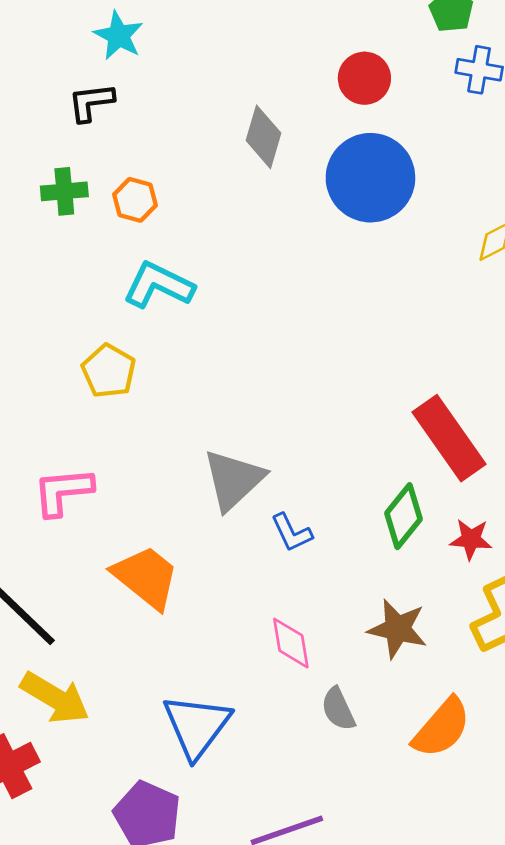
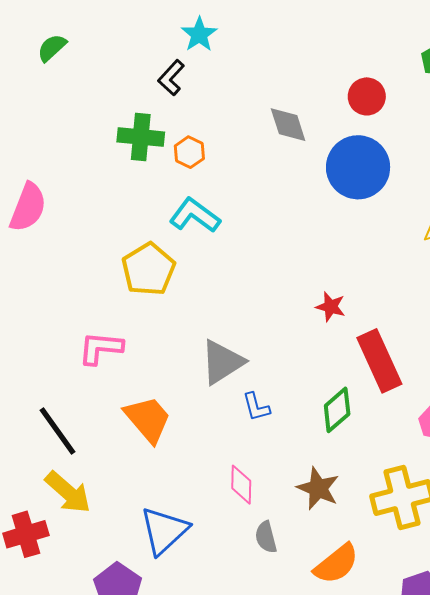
black L-shape: (91, 102) -> (171, 78), turned -51
gray diamond: (264, 137) -> (288, 125), turned -45
green cross: (64, 191) -> (141, 137), size x1.4
yellow pentagon: (109, 371) -> (148, 269), size x1.4
red star: (471, 539) -> (331, 307), moved

